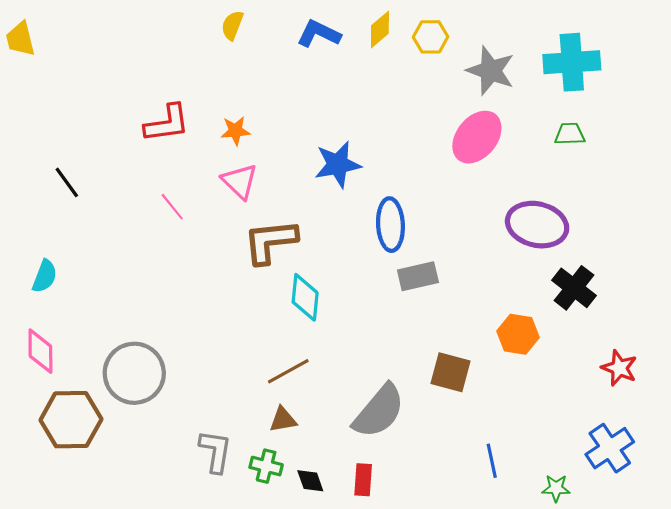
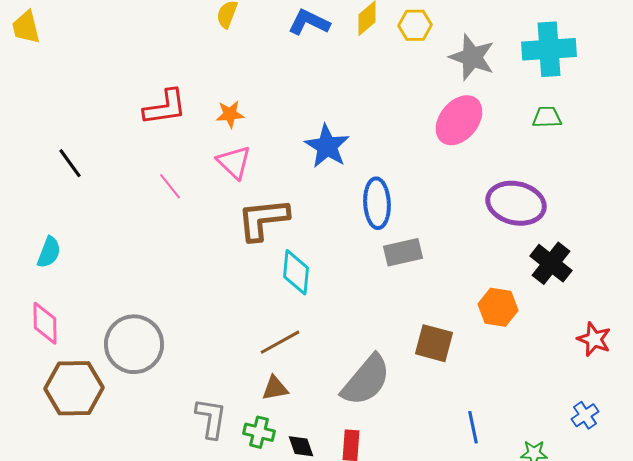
blue star: (338, 164) -> (327, 146), turned -30
blue cross: (610, 448) -> (585, 415), size x0.6

